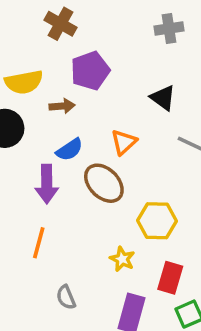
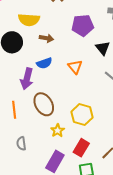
purple pentagon: (90, 71) -> (83, 25), moved
orange triangle: (124, 142) -> (75, 67), turned -42
brown ellipse: (104, 183) -> (44, 104), moved
orange line: (39, 243) -> (14, 110), turned -36

